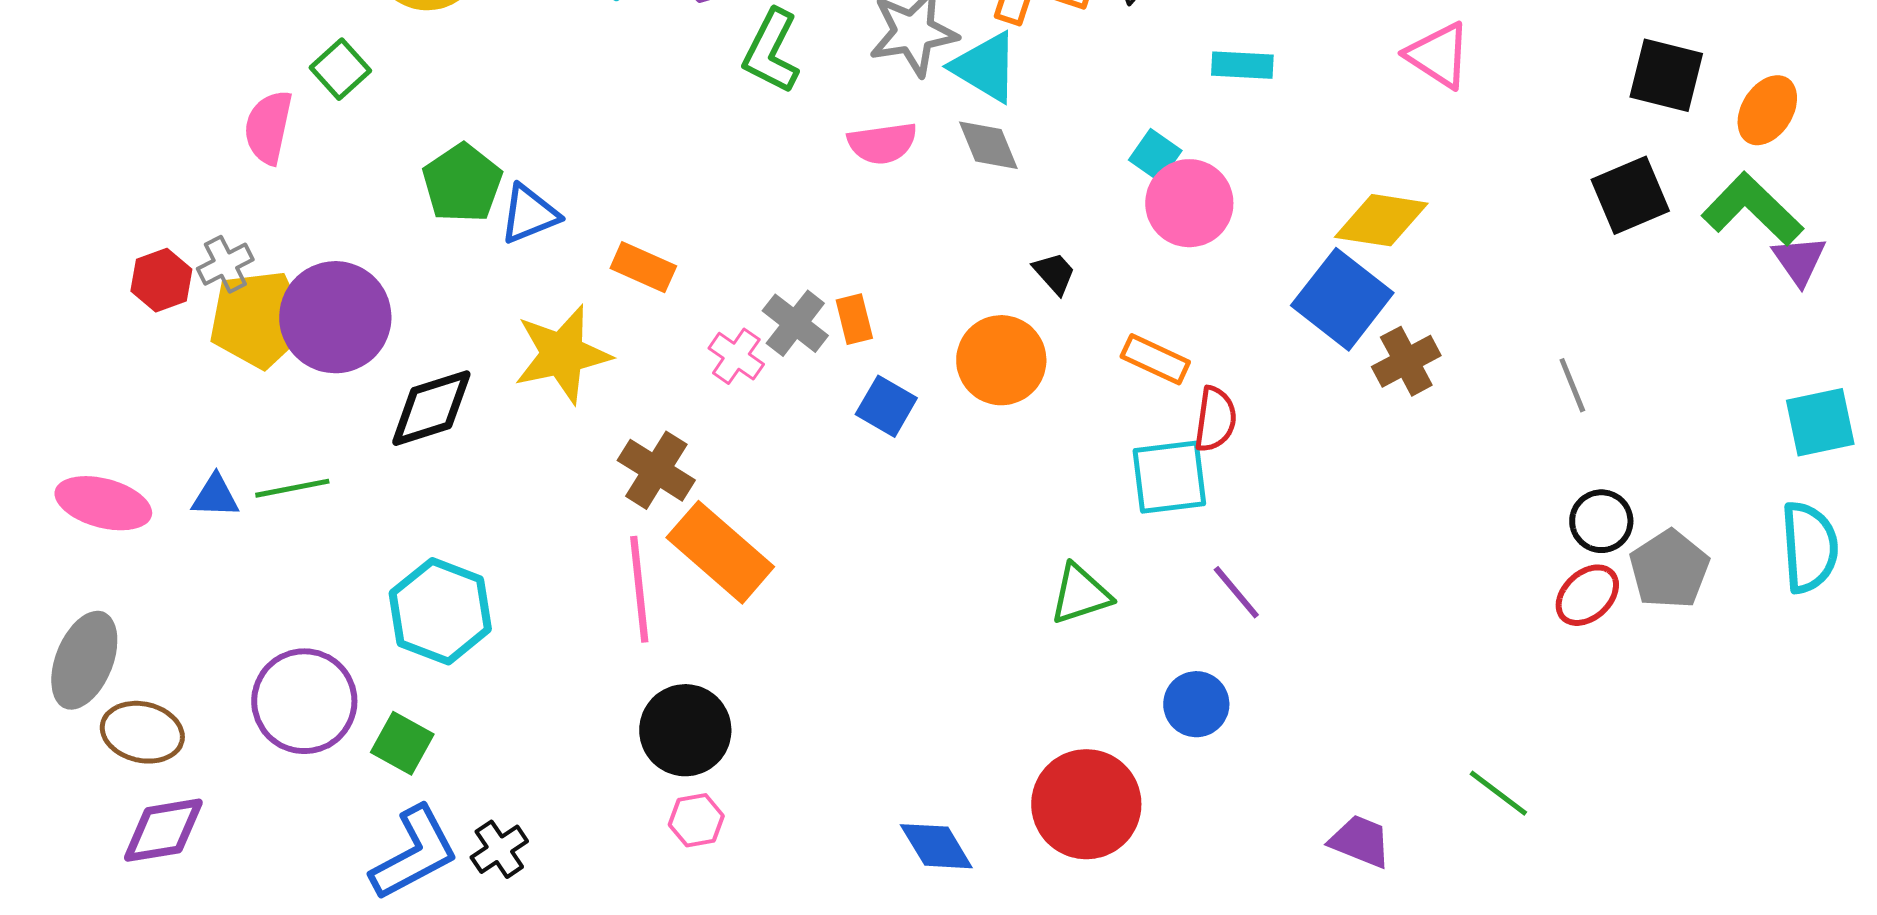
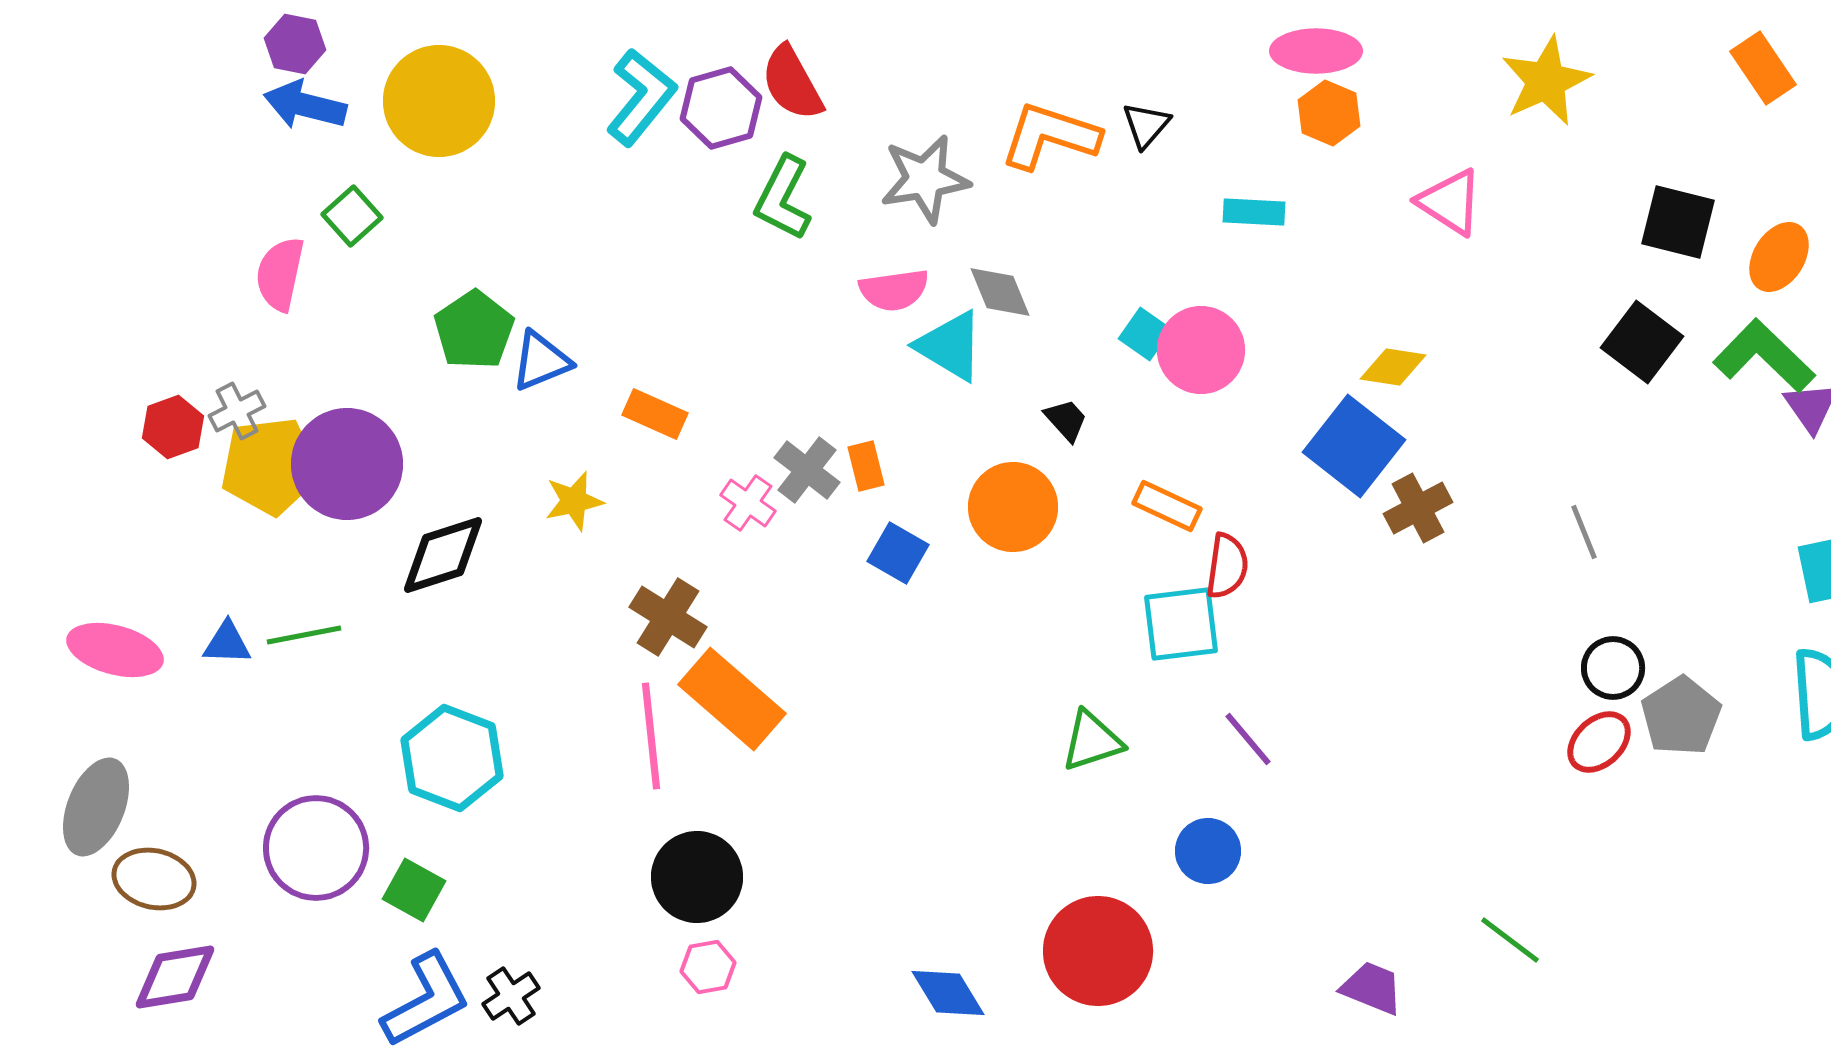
cyan triangle: (985, 67) -> (950, 346), moved
cyan square: (1155, 155) -> (1145, 334), moved
black square: (1630, 195) -> (1642, 342), turned -30
yellow diamond: (1381, 220) -> (1393, 367), size x0.7
yellow star: (562, 354) -> (574, 501), size x0.6

